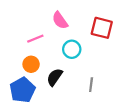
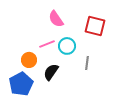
pink line: (35, 39) -> (47, 44), moved
gray line: (91, 85) -> (87, 63), moved

